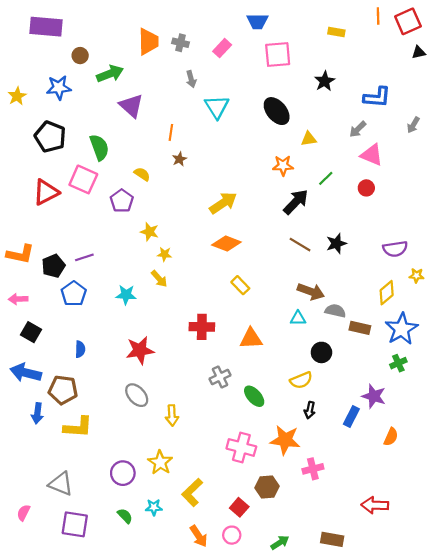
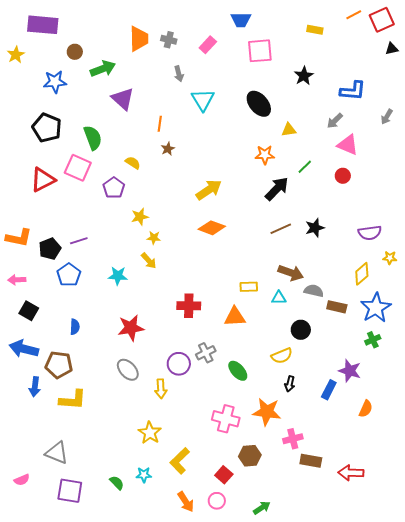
orange line: (378, 16) -> (354, 15), turned 63
yellow star: (17, 96) -> (16, 55), moved
yellow star: (150, 232) -> (140, 217), turned -30
brown line: (300, 245) -> (281, 229), turned -55
yellow rectangle: (240, 285) -> (249, 287), moved, turned -48
purple circle: (123, 473) -> (179, 364), moved
pink semicircle: (23, 513) -> (22, 480), turned -140
brown rectangle: (332, 539) -> (311, 461), moved

